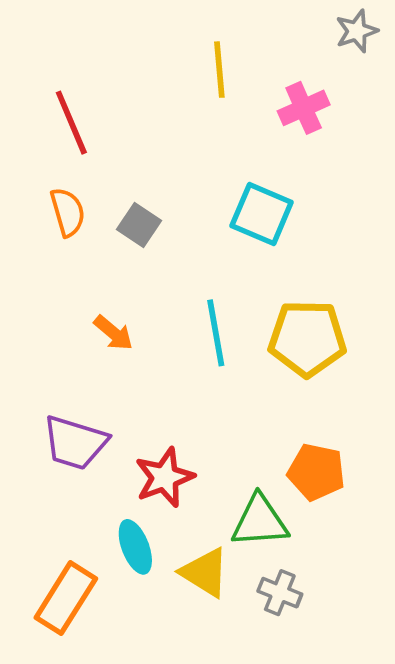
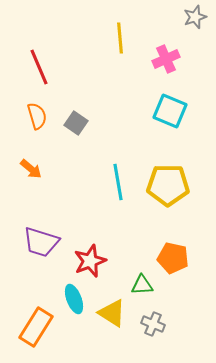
cyan square: (262, 214) -> (170, 111), moved
orange arrow: (113, 333) -> (31, 169), moved
green triangle: (260, 521) -> (142, 285), size x0.7

